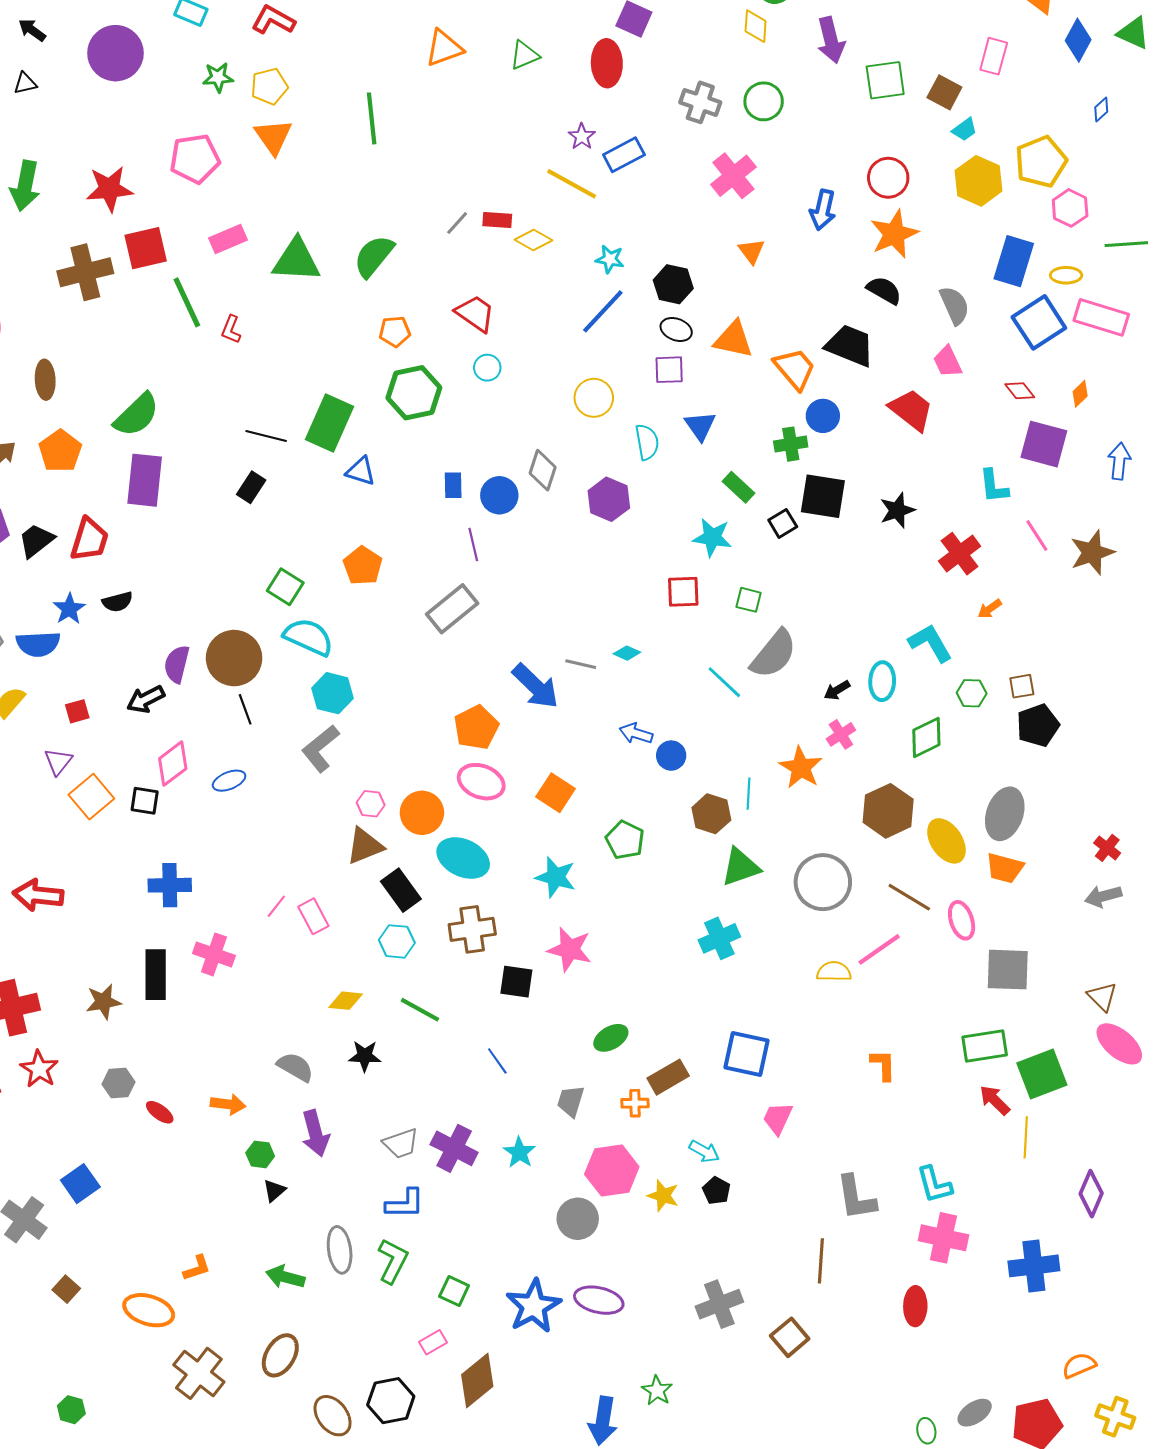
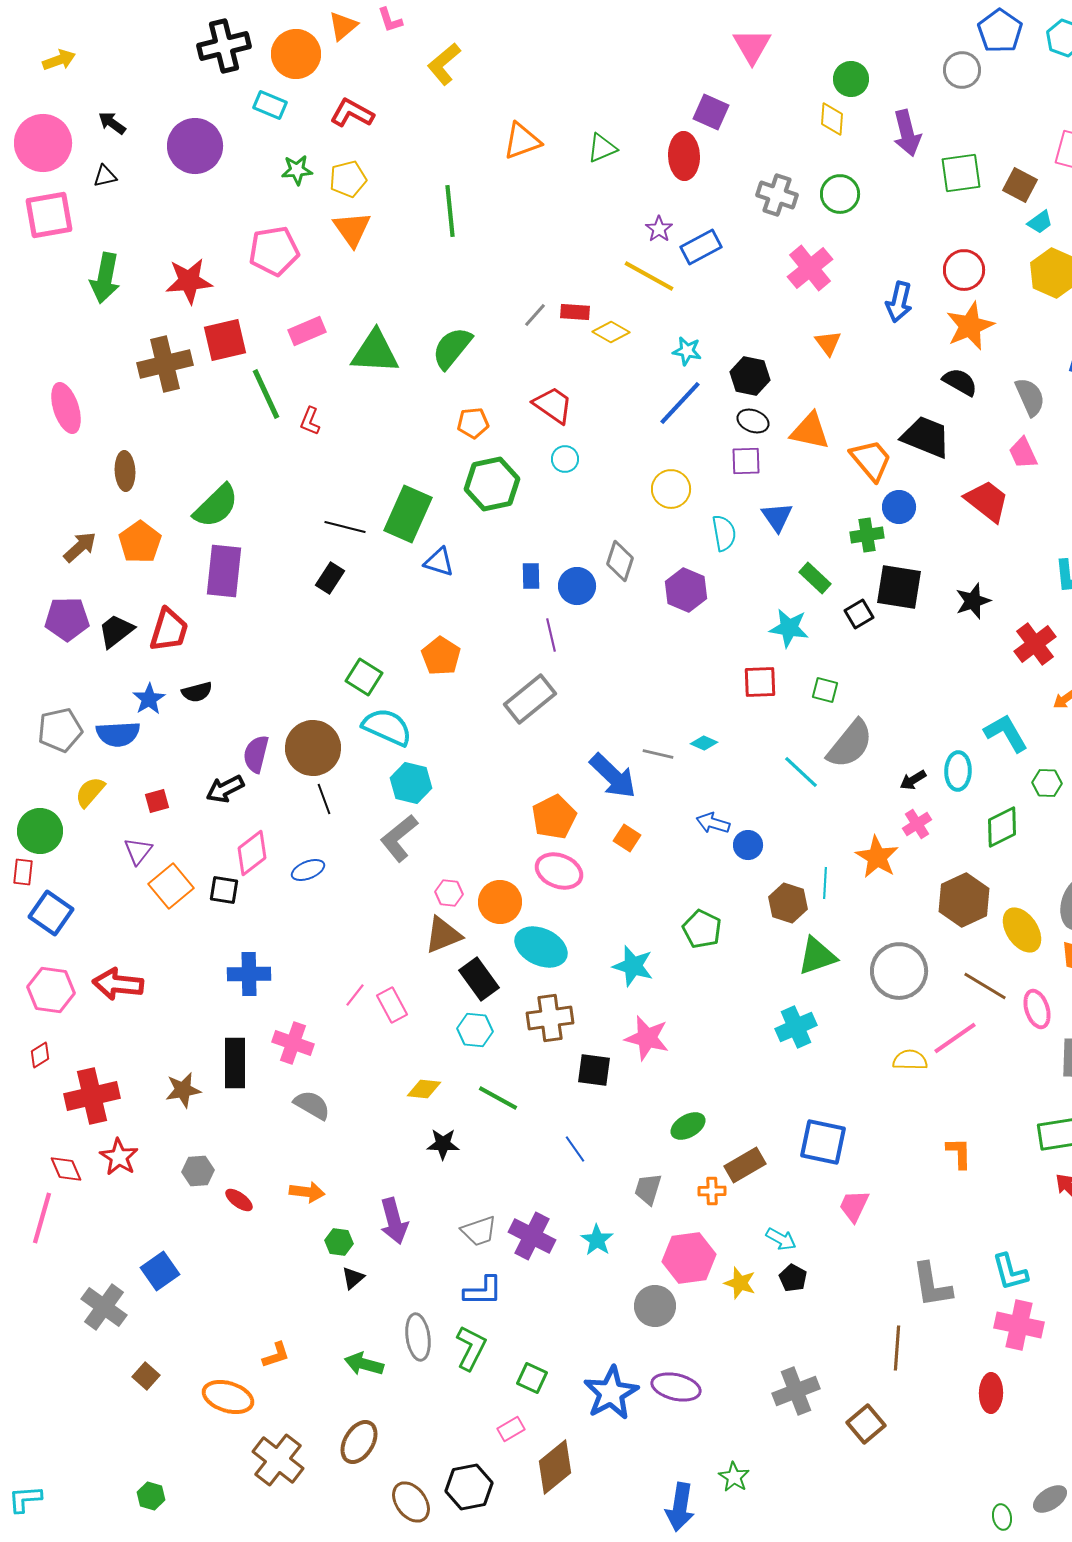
orange square: (556, 793) -> (627, 838), moved, size x0.7
gray semicircle: (295, 1067) -> (312, 1105), moved

